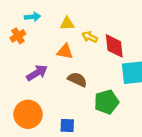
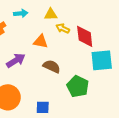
cyan arrow: (32, 17) -> (21, 13), moved
yellow triangle: (67, 24) -> (51, 14), moved
green pentagon: (106, 102) -> (78, 86), turned -30

